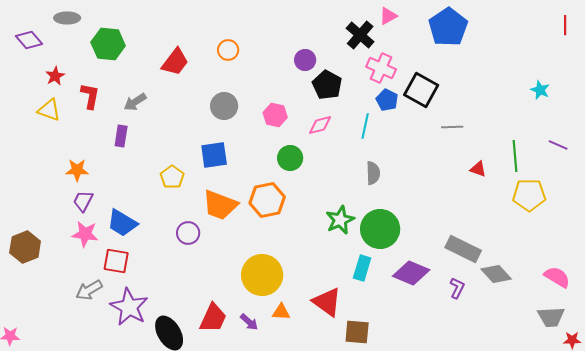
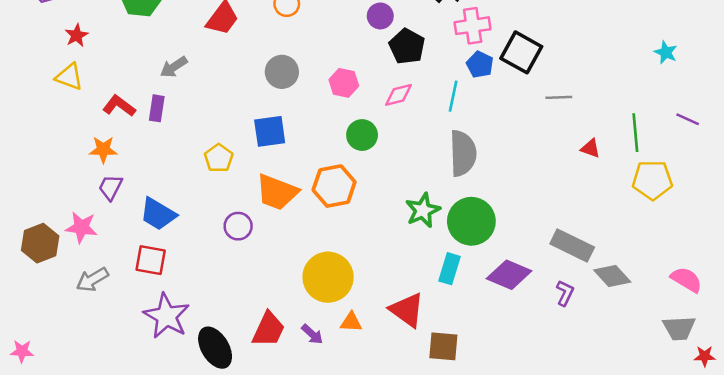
pink cross: (381, 68) -> (473, 26), turned -32
red L-shape: (90, 96) -> (119, 106), moved, turned -64
gray semicircle: (373, 173) -> (463, 153), size x1.6
pink star: (85, 234) -> (81, 227), moved
gray arrow: (89, 290) -> (92, 280), moved

